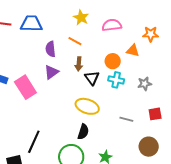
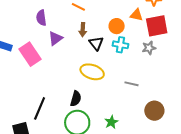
purple semicircle: (50, 49) -> (41, 18), moved
red square: (155, 114) -> (157, 26), moved, size x1.6
black semicircle: (83, 132) -> (76, 99), moved

